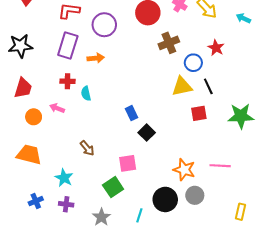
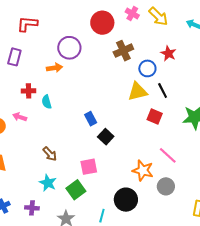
purple circle: (104, 25) -> (69, 48), moved
purple rectangle: (68, 45) -> (14, 57), moved, size x0.7
red square: (199, 113) -> (155, 116), turned 35
pink line: (220, 166) -> (168, 155), moved, turned 42
cyan star: (64, 178) -> (48, 183), moved
gray circle: (195, 195) -> (166, 186), moved

